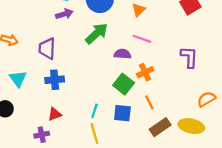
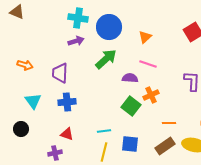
orange line: (149, 102) -> (169, 123), moved, turned -64
cyan line: (94, 111) -> (104, 131), turned 64
blue square: (122, 113) -> (130, 144), moved
red triangle: (55, 114) -> (67, 134), turned 40
yellow line: (94, 134) -> (104, 152), turned 30

